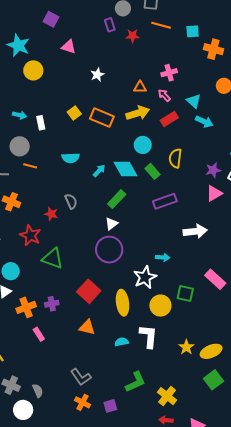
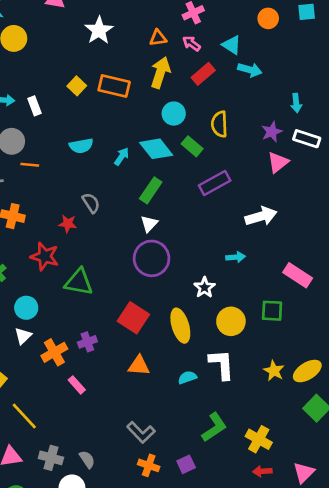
white star: (97, 75) -> (99, 30), size x1.5
yellow arrow: (138, 113) -> (160, 73), turned -45
cyan arrow: (163, 257) -> (236, 257), moved
white star: (145, 277) -> (205, 287), size x0.7
green square: (185, 294) -> (272, 311), moved

